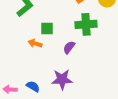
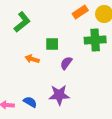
green cross: (86, 24) -> (95, 40), moved
green square: (47, 28) -> (52, 44), moved

